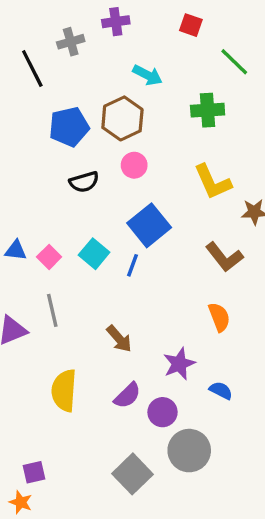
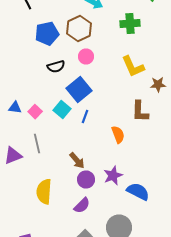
blue square: (149, 225) -> (79, 90), moved
brown L-shape: (224, 257) -> (140, 112), turned 40
orange semicircle: (219, 317) -> (118, 134), moved
blue semicircle: (221, 390) -> (138, 192), size x1.6
purple semicircle: (127, 395) -> (82, 206), moved
purple circle: (163, 412) -> (86, 180), moved

